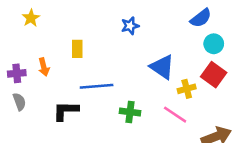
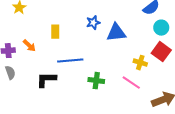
blue star: (130, 26) -> (93, 23), moved
orange arrow: (44, 67) -> (29, 46), turned -32
blue triangle: (162, 67) -> (116, 33), moved, turned -40
yellow cross: (187, 89) -> (140, 63), turned 32

